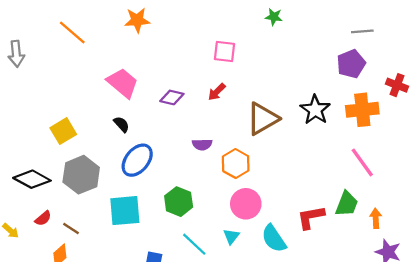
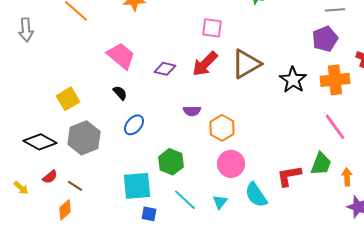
red arrow: (217, 92) -> (205, 64), size x1.6
brown triangle: (263, 119) -> (246, 64), moved
blue ellipse: (137, 160) -> (134, 125), size x0.7
cyan square: (125, 211) -> (137, 186), moved
cyan triangle: (231, 236) -> (220, 202), moved

